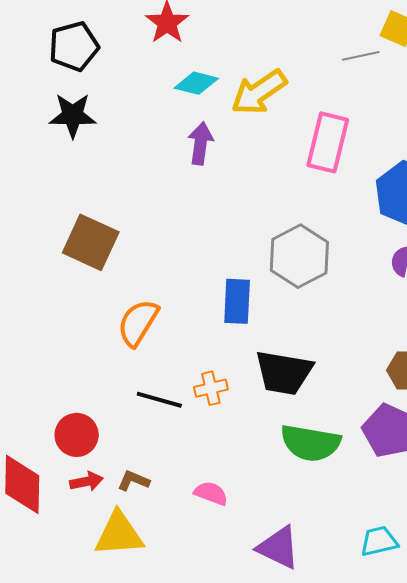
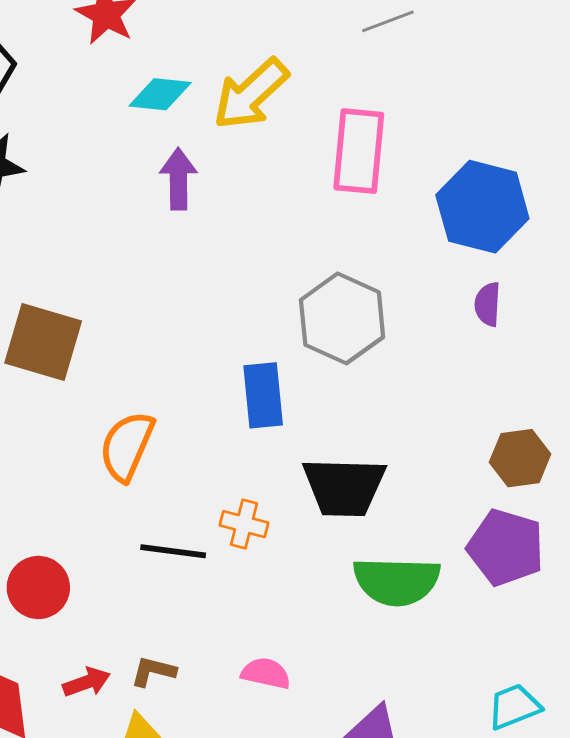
orange cross: (211, 388) -> (244, 524), turned 36
red circle: (77, 435) -> (38, 587), moved

